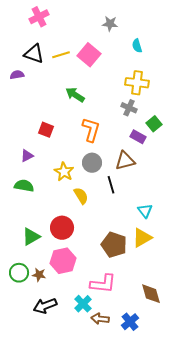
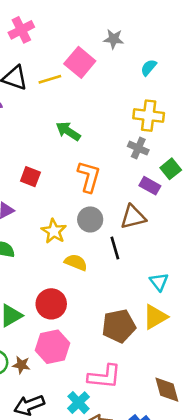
cyan semicircle: (137, 46) -> (149, 68), turned 56
pink square: (89, 55) -> (80, 62), moved
yellow semicircle: (81, 196) -> (76, 262), turned -36
brown pentagon: (114, 245) -> (119, 326), turned -30

